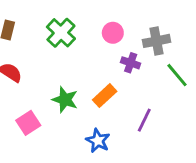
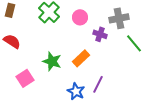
pink circle: (113, 33) -> (80, 17), moved
purple line: (144, 120) -> (98, 84), moved

